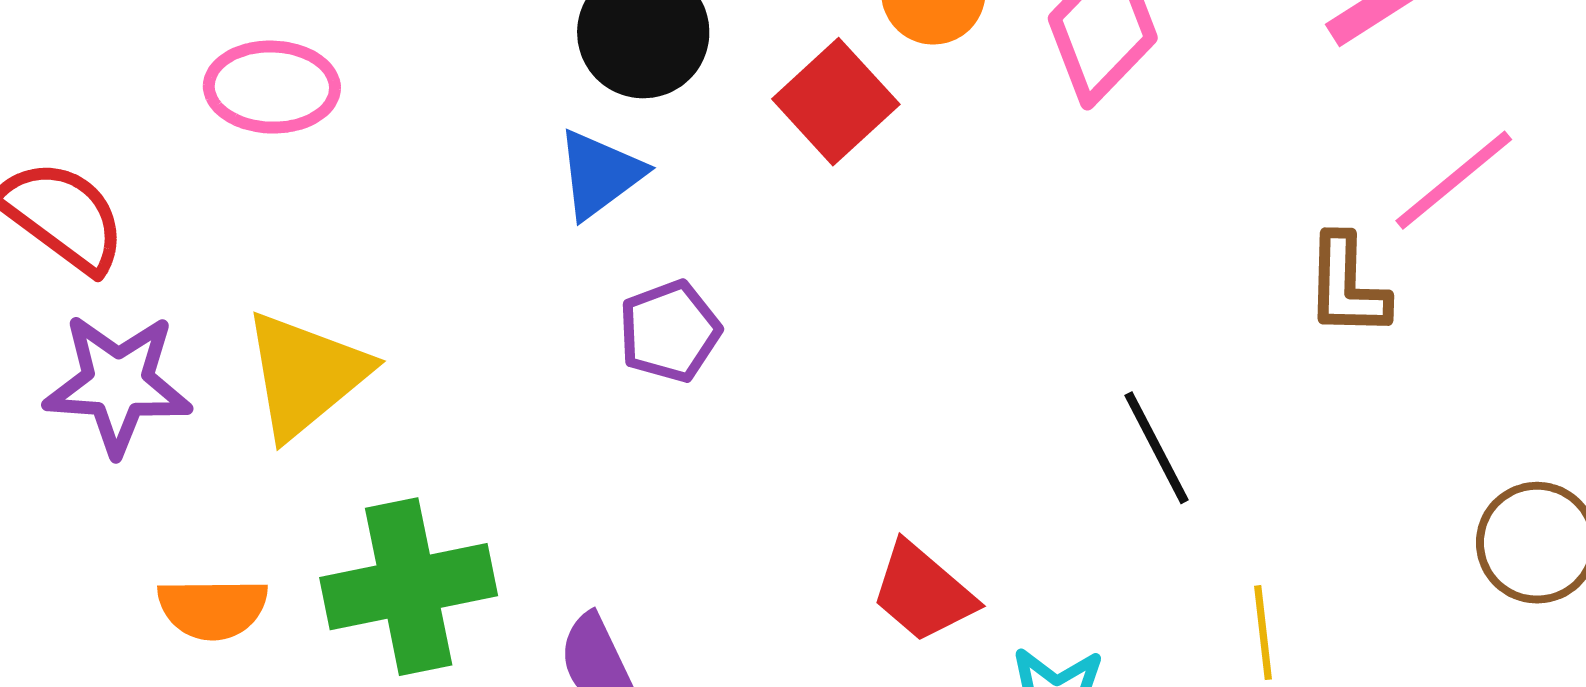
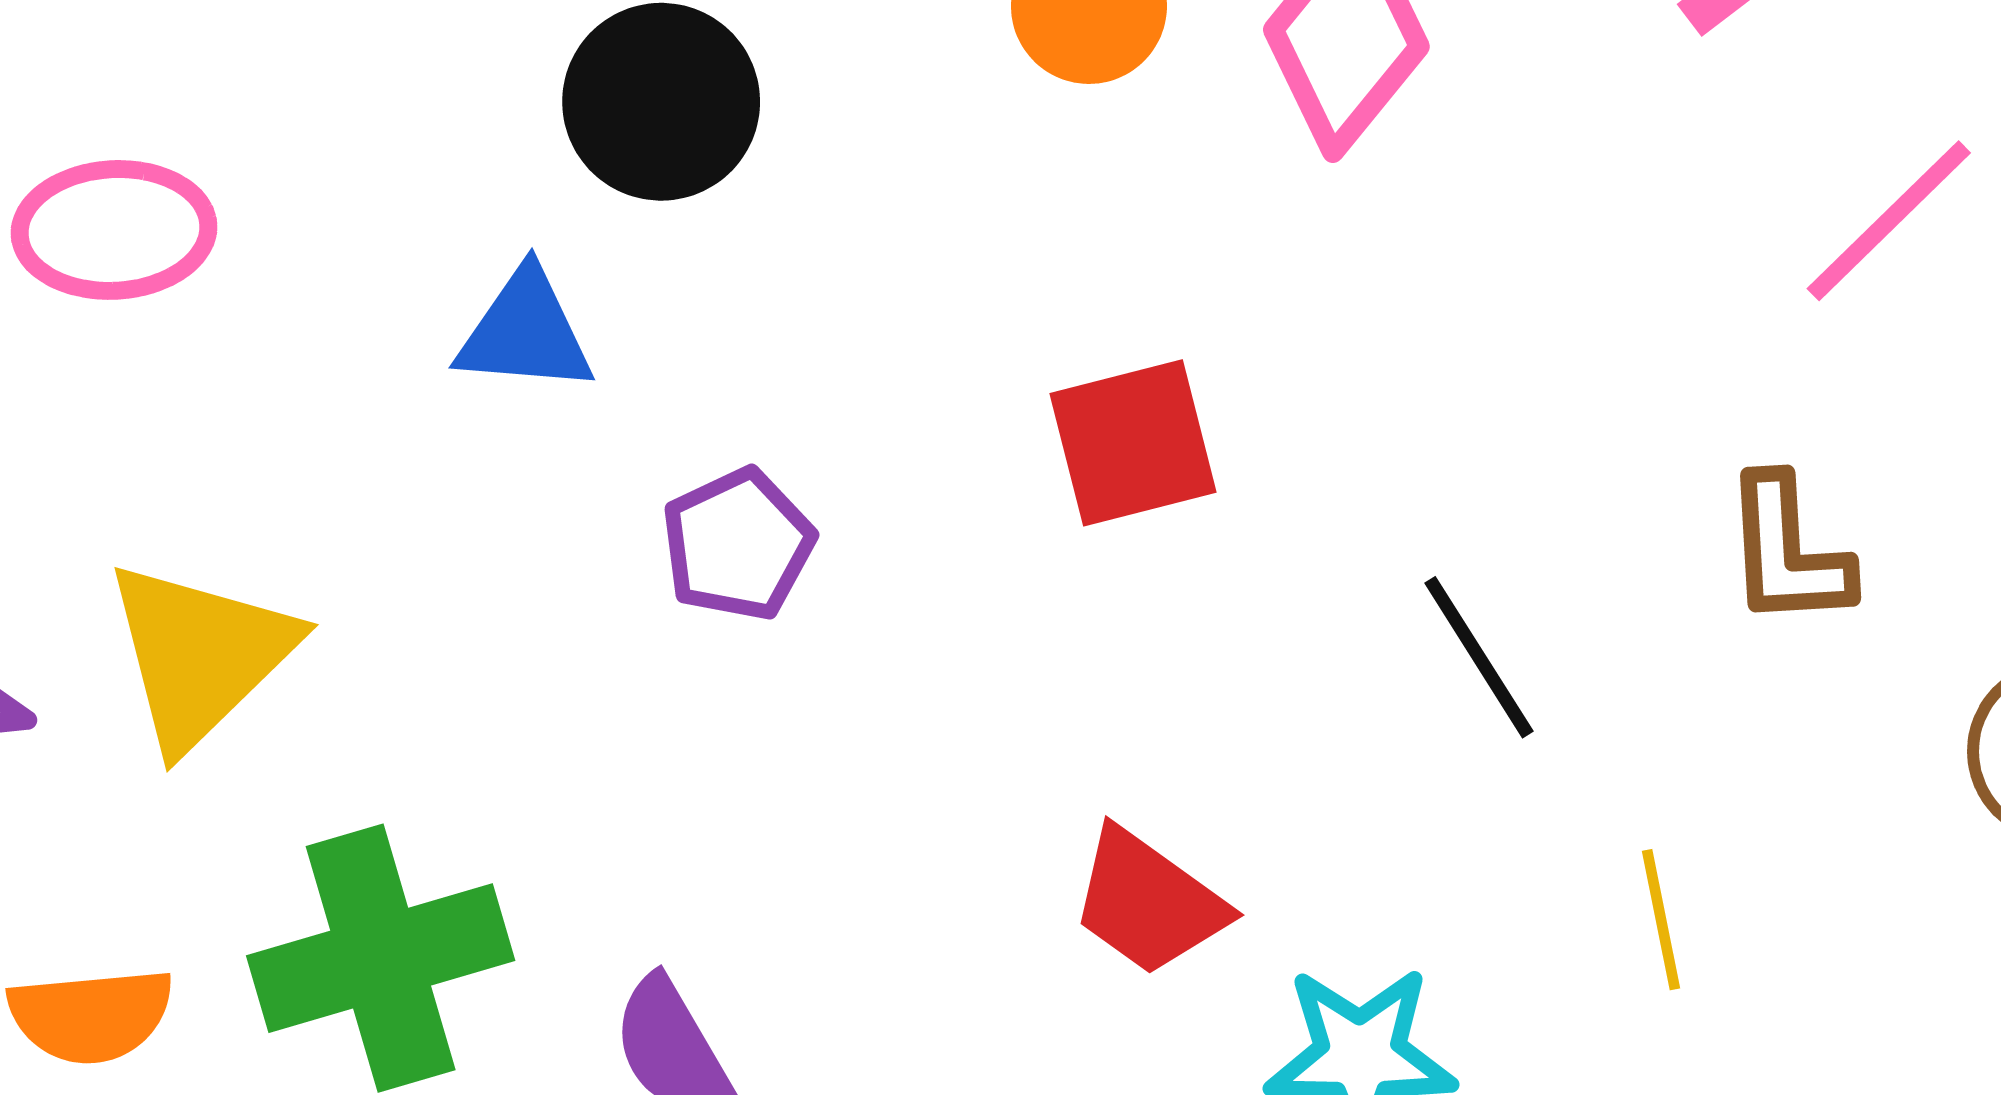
red square: (836, 102) -> (1133, 443), moved, turned 33
blue triangle: (600, 174) -> (525, 332), moved, turned 46
brown L-shape: (1347, 286) -> (1787, 552), moved

